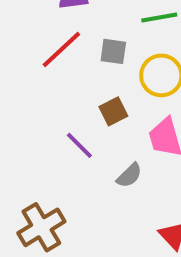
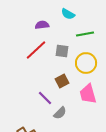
gray semicircle: (129, 175) -> (60, 113), moved

